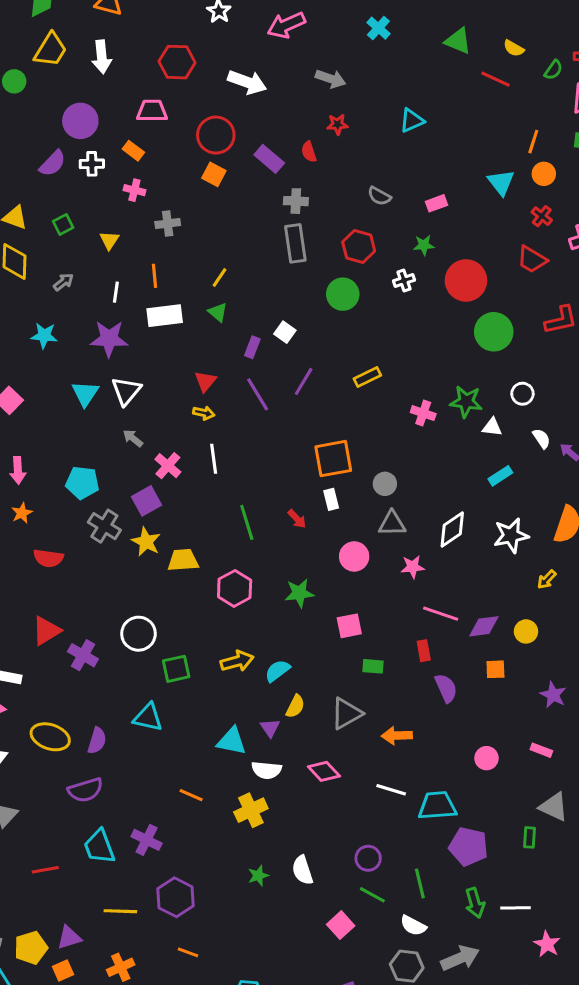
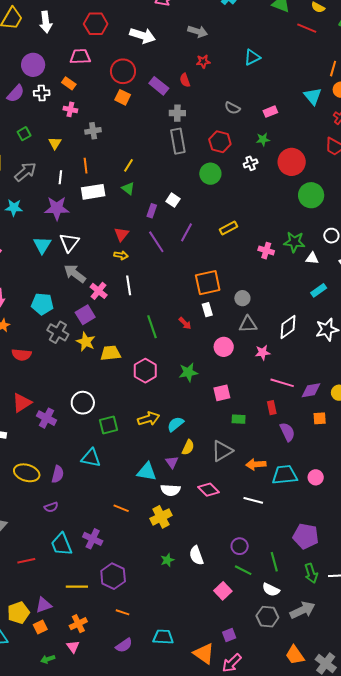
gray arrow: (63, 282) -> (25, 172), size x1.6
gray arrow: (133, 438) -> (75, 274), size x1.6
purple semicircle: (85, 790) -> (51, 507), size x0.6
cyan trapezoid: (437, 806) -> (285, 475), moved

